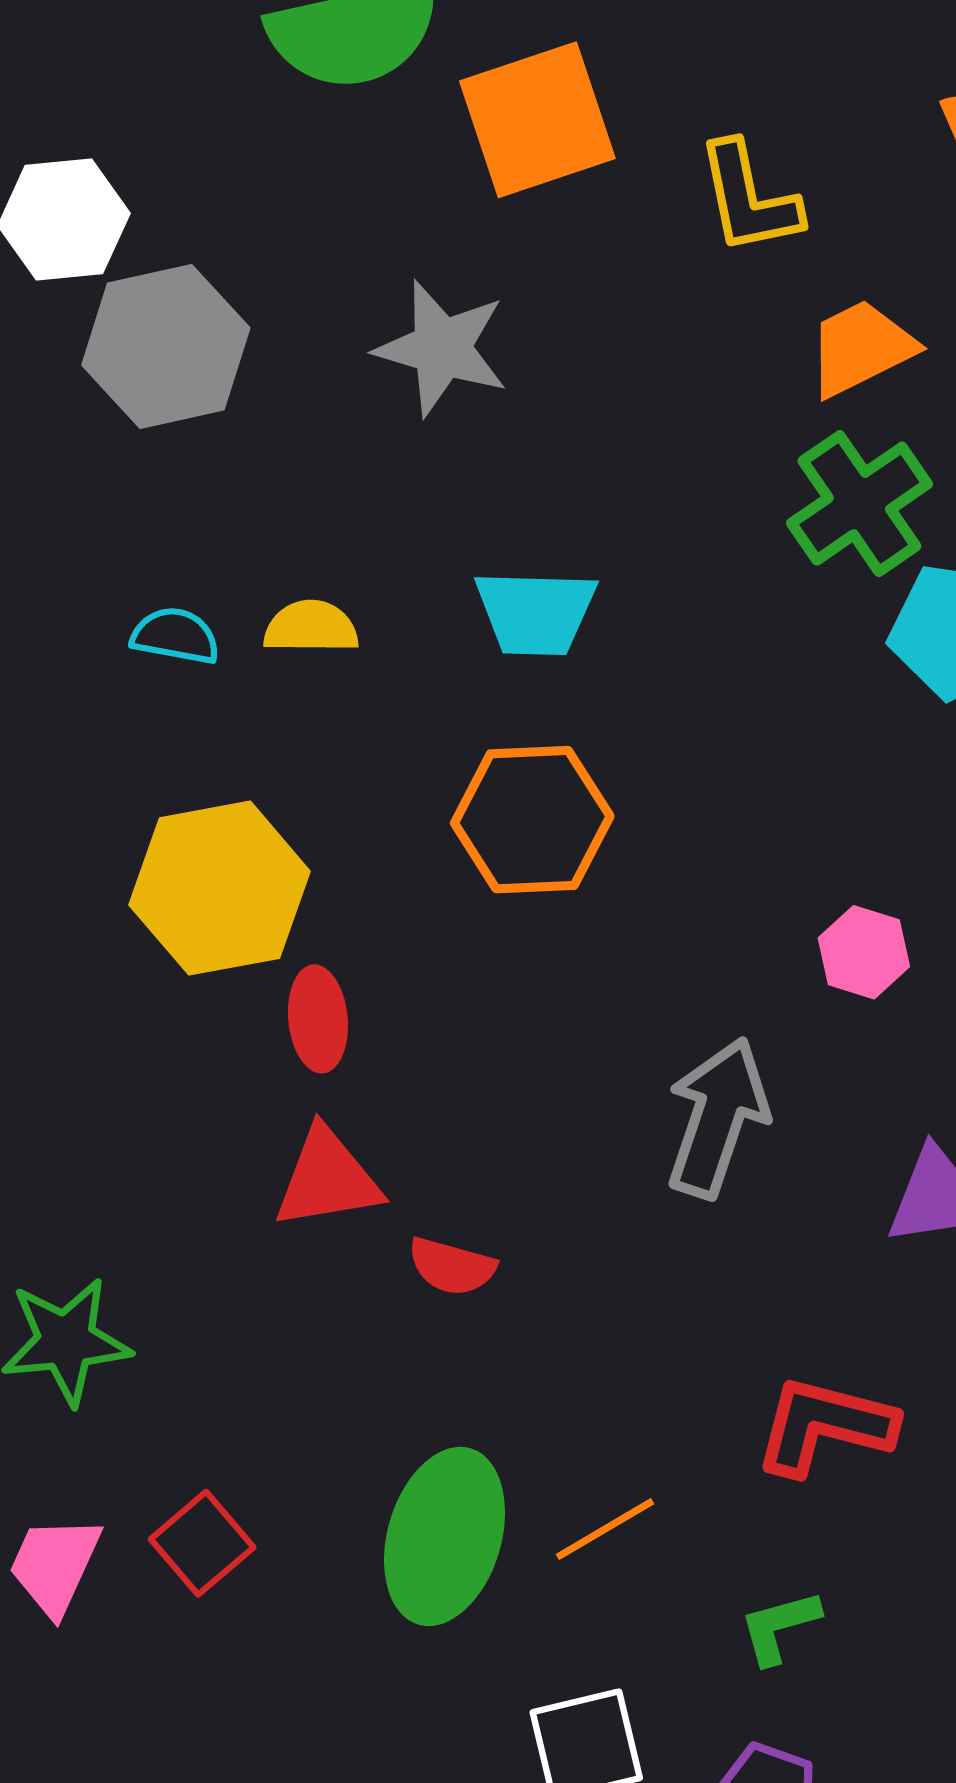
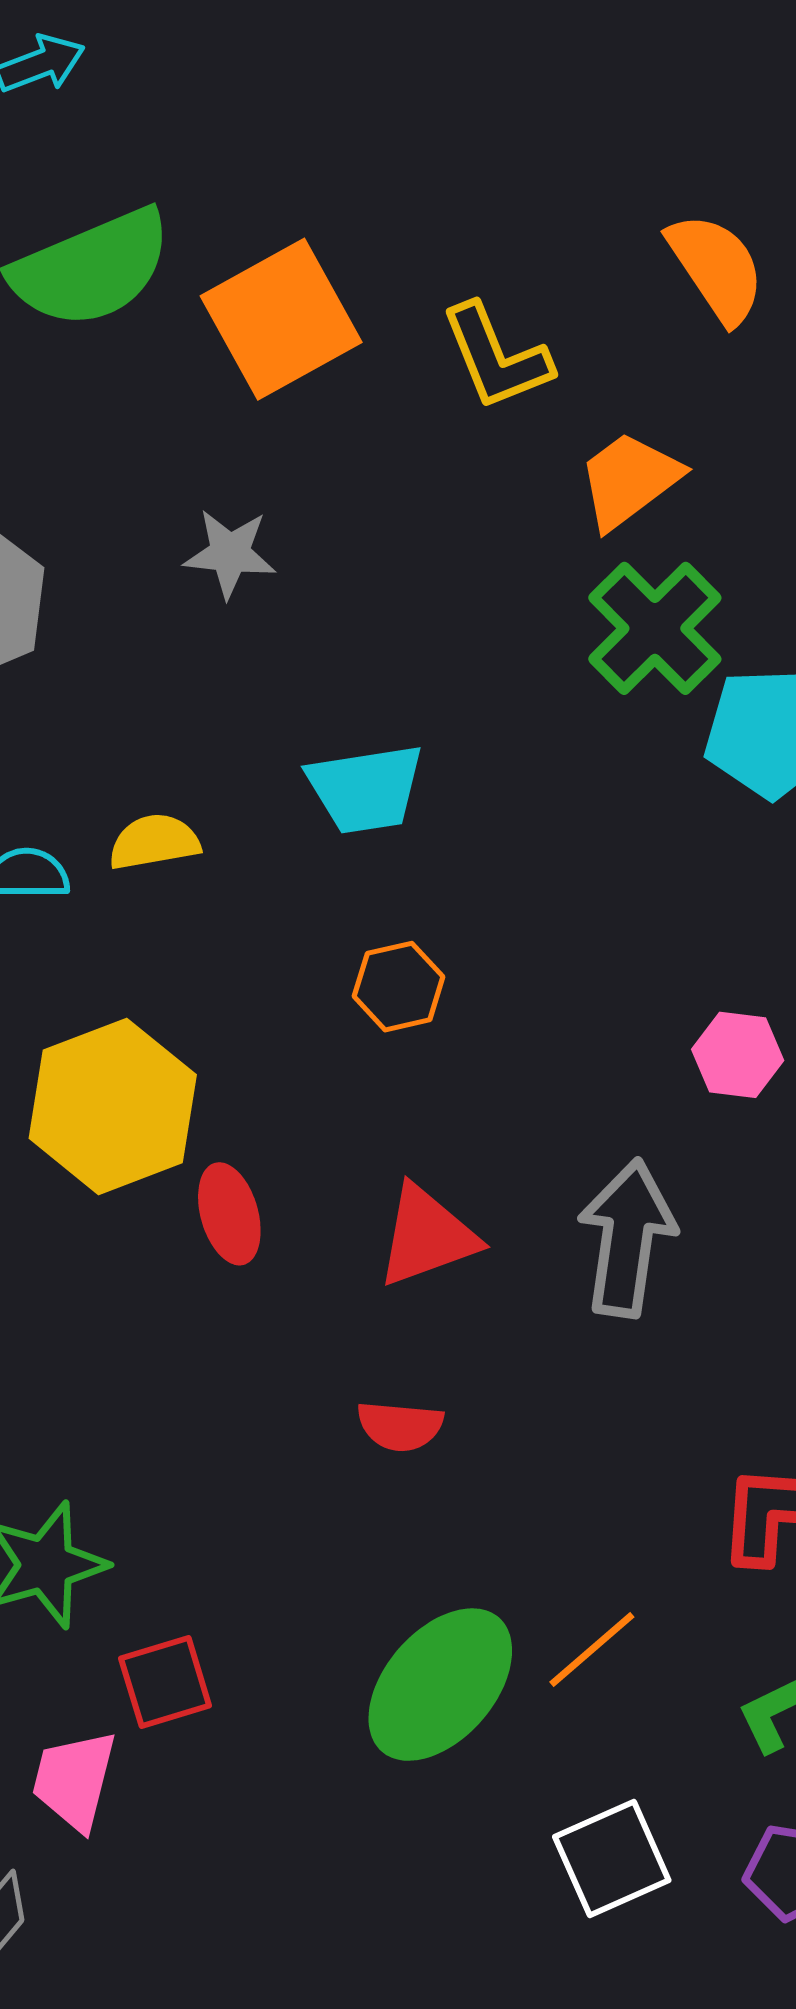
gray star: (442, 348) -> (230, 553), size x0.7
orange hexagon: (532, 820) -> (399, 987), size x0.6
red triangle: (327, 1179) -> (427, 1236), moved
green ellipse: (445, 1536) -> (440, 1685), turned 35
red square: (202, 1543) -> (165, 1682), moved, turned 34

